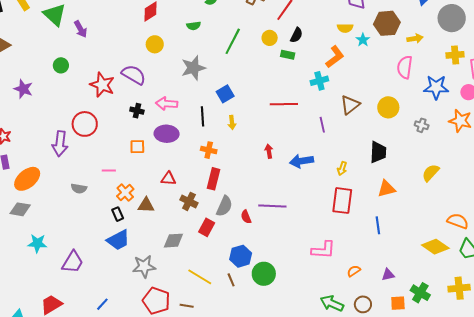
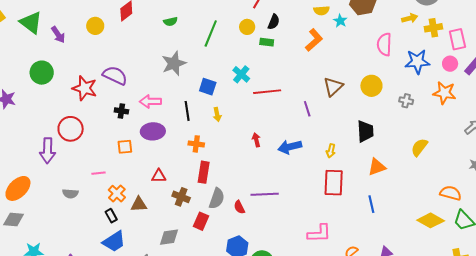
yellow arrow: (415, 39) -> (410, 18), moved
yellow circle: (155, 44) -> (95, 26), moved
green circle: (61, 65) -> (42, 73), size x1.5
cyan cross: (319, 81) -> (241, 74), moved, turned -30
blue square: (225, 94) -> (208, 87), turned -36

